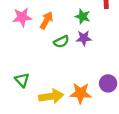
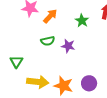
purple star: (84, 38) -> (68, 46), moved
green semicircle: (61, 42) -> (48, 41), moved

